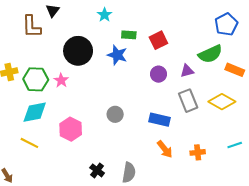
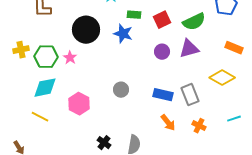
green semicircle: (210, 54) -> (194, 22), moved
purple triangle: (187, 71) -> (189, 49), size x1.5
gray rectangle: (188, 101) -> (190, 95), moved
orange cross: (198, 152) -> (199, 126), turned 32

